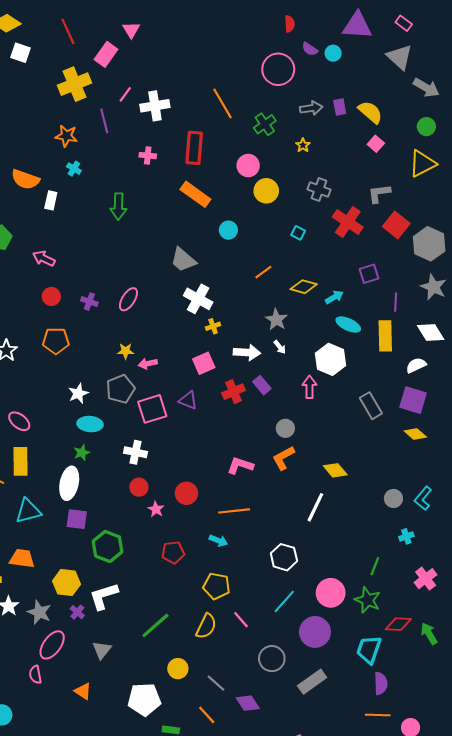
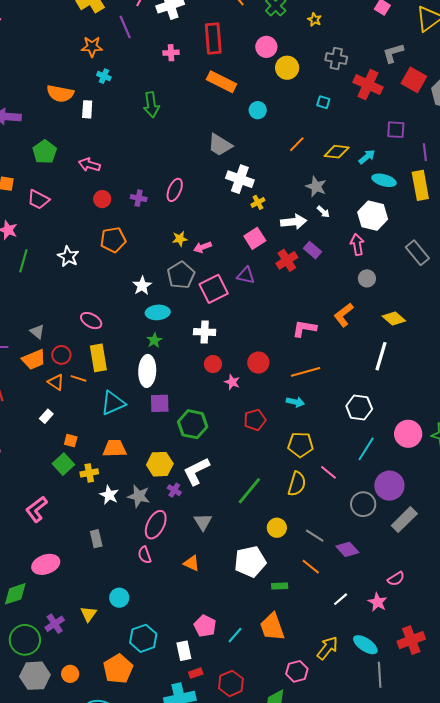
purple square: (369, 274) -> (396, 130), turned 30
gray circle: (285, 428) -> (367, 278), moved
purple circle: (315, 632) -> (389, 486), moved

